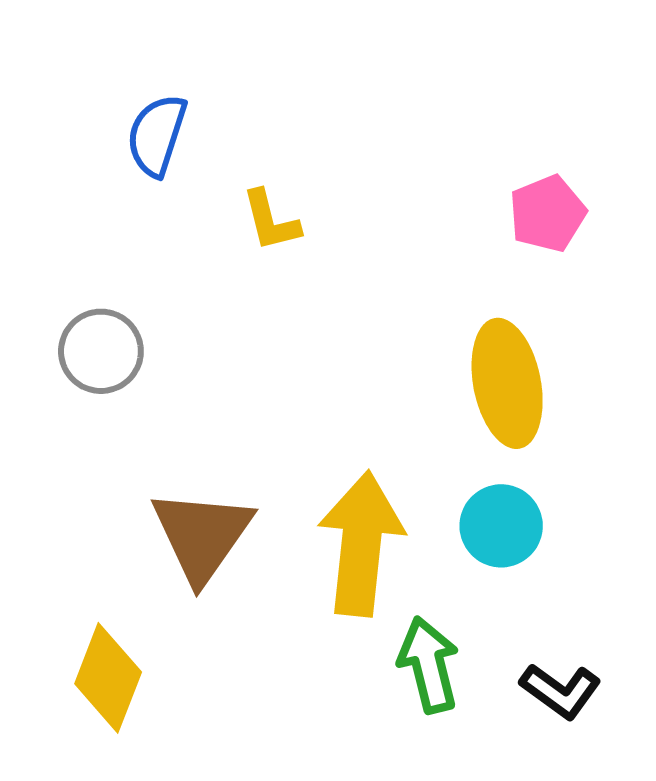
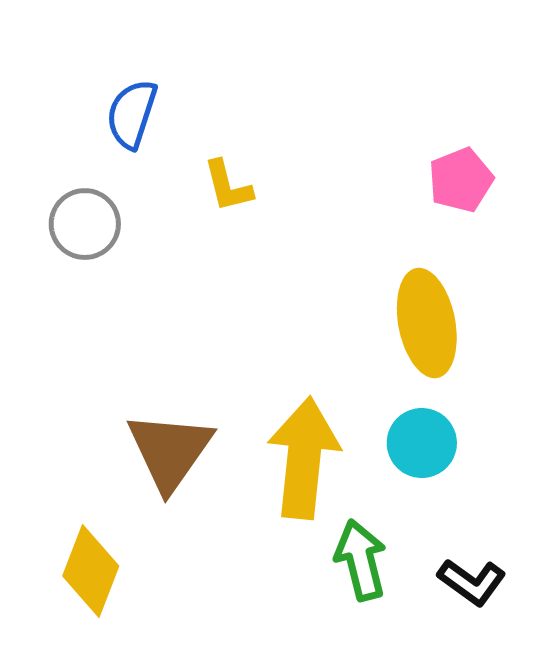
gray circle: (101, 351) -> (85, 224), moved

